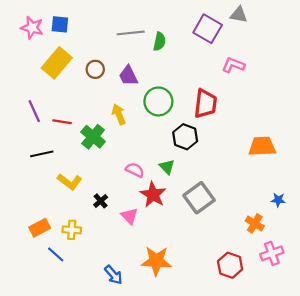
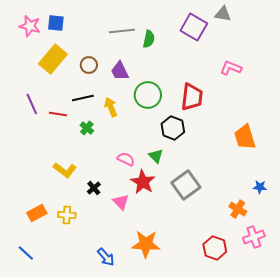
pink L-shape: (233, 65) -> (231, 68), moved
green cross: (93, 137) -> (87, 128), size x0.6
orange trapezoid: (262, 146) -> (245, 137), turned -104
black line: (42, 154) -> (83, 98), moved
blue line: (56, 254) -> (26, 253), moved

